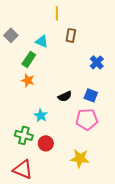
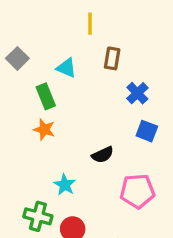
green rectangle: (29, 59) -> (46, 96), turned -56
blue cross: (97, 62) -> (137, 93), moved
blue square: (91, 95) -> (147, 131), moved

